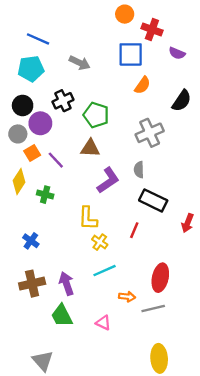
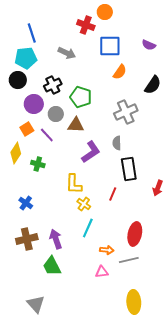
red cross: (152, 29) -> (86, 25), moved
blue line: (38, 39) -> (32, 33), turned 48
black circle: (23, 105) -> (18, 80), moved
gray circle: (18, 134) -> (56, 114), moved
black rectangle: (153, 200) -> (129, 169), turned 55
cyan line: (104, 271) -> (88, 228), turned -42
pink triangle: (103, 323) -> (102, 272), moved, turned -32

